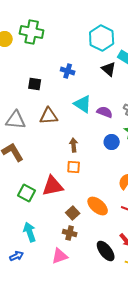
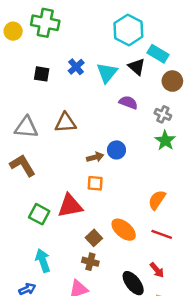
blue cross: (68, 71) -> (76, 67), moved, turned 32
black square: (35, 84) -> (42, 74), moved
cyan triangle: (83, 104) -> (107, 73), moved, turned 36
purple semicircle: (105, 112) -> (128, 102), moved
blue circle: (112, 142) -> (116, 150), moved
brown arrow: (74, 145) -> (95, 157), turned 80

